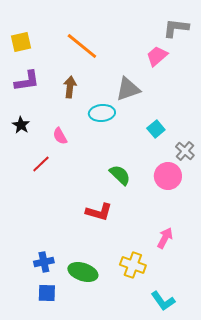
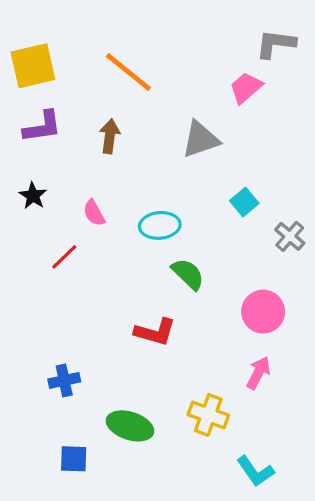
yellow square: (21, 42) -> (33, 66), size x1.4
cyan ellipse: (102, 113) -> (160, 225), moved
pink circle: (168, 176) -> (263, 312), moved
blue cross: (44, 262) -> (64, 380), moved

